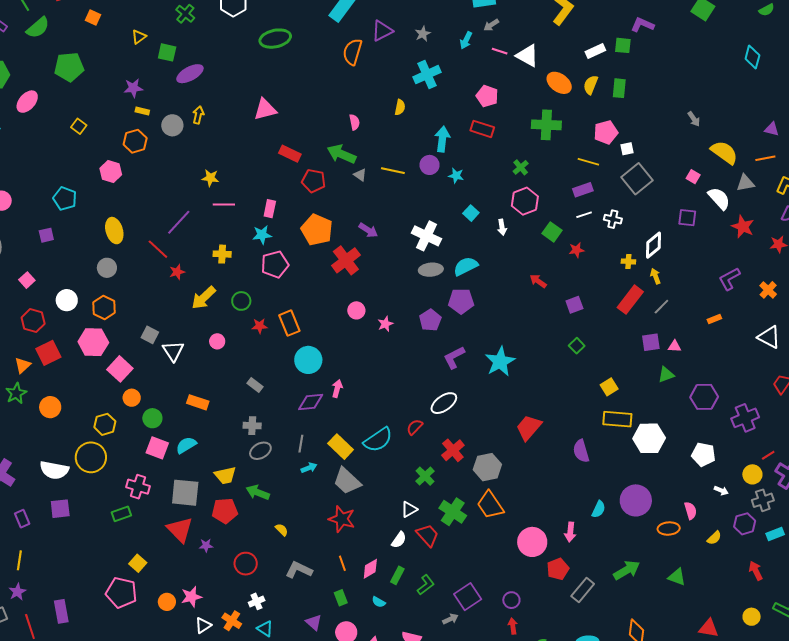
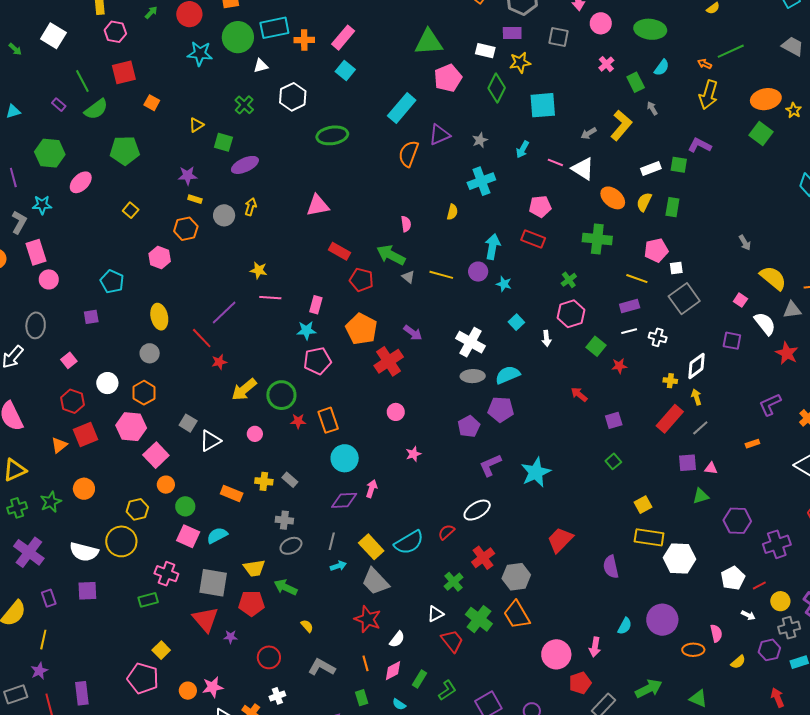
gray arrow: (491, 25) -> (589, 133), moved
pink pentagon: (487, 96) -> (540, 206), turned -30
yellow cross: (222, 254) -> (264, 481), moved
green circle: (241, 301) -> (281, 395), size x1.5
pink star: (385, 324) -> (413, 454), moved
white triangle: (173, 351) -> (210, 441), turned 30
green star: (16, 393) -> (51, 502), moved
white pentagon: (704, 454) -> (733, 578), turned 30
red line: (768, 455) -> (759, 585), moved
white semicircle: (399, 540) -> (397, 639), moved

